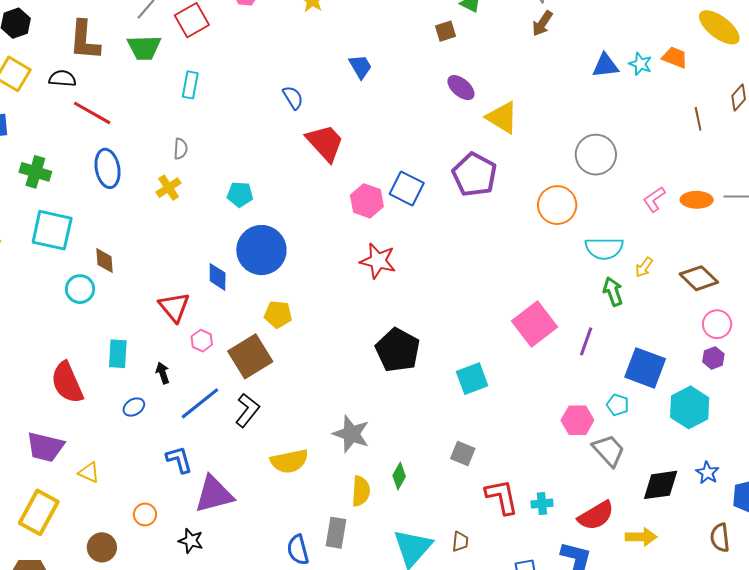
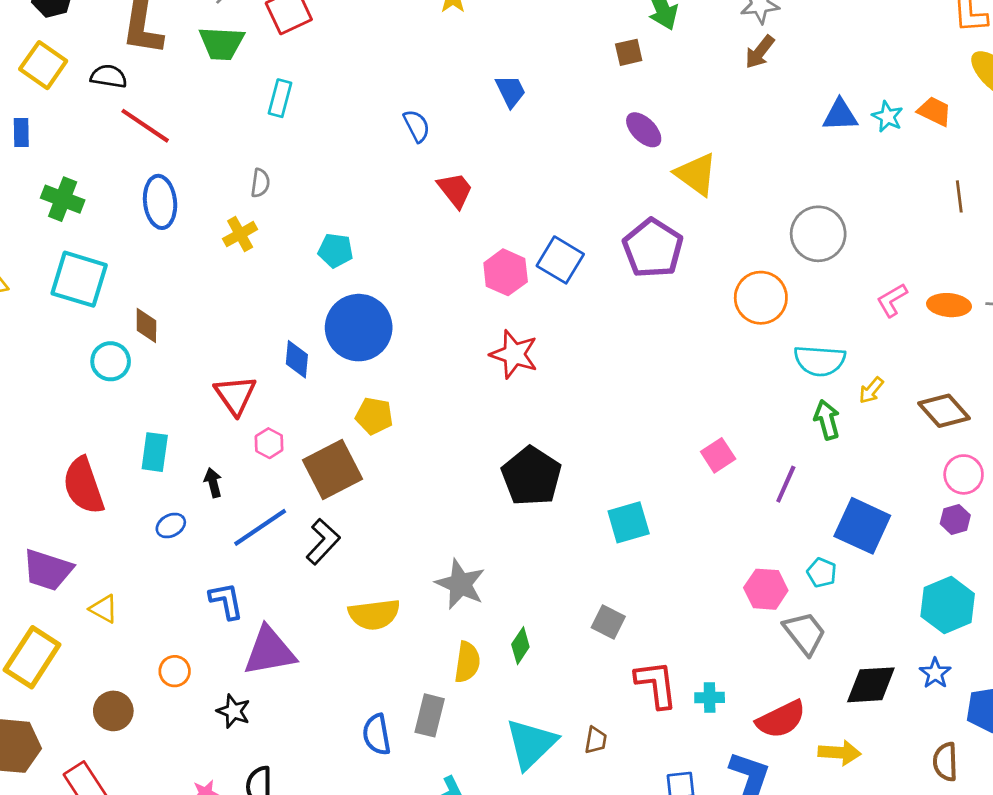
red trapezoid: (325, 143) -> (455, 190), size x0.7
pink square: (534, 324) -> (718, 455), size x0.6
cyan hexagon: (690, 407) -> (948, 605), moved

